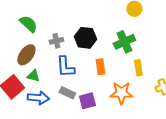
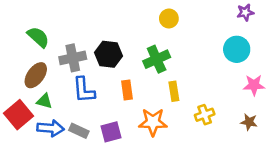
gray cross: (56, 41) -> (73, 58), size x1.5
gray rectangle: (67, 93) -> (79, 131), moved

